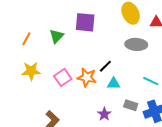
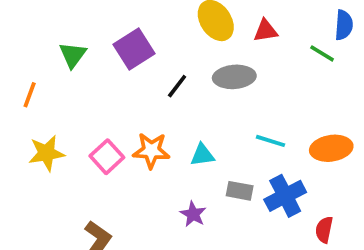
purple square: (85, 22) -> (134, 49), turned -30
green triangle: (57, 36) -> (73, 55), moved
black line: (105, 66) -> (177, 86), moved

